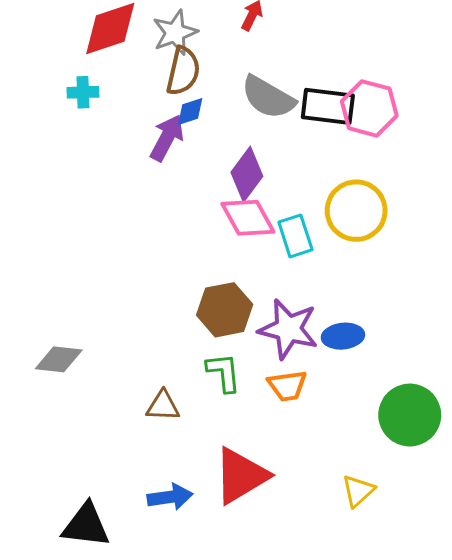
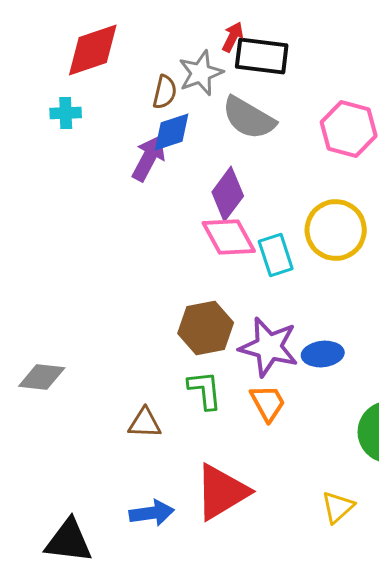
gray star: (175, 33) -> (201, 73), moved
brown semicircle: (183, 71) -> (165, 92), size x0.7
black rectangle: (328, 106) -> (262, 56), moved
blue diamond: (190, 112) -> (172, 132), size x1.4
orange trapezoid: (287, 386) -> (268, 403), turned -111

